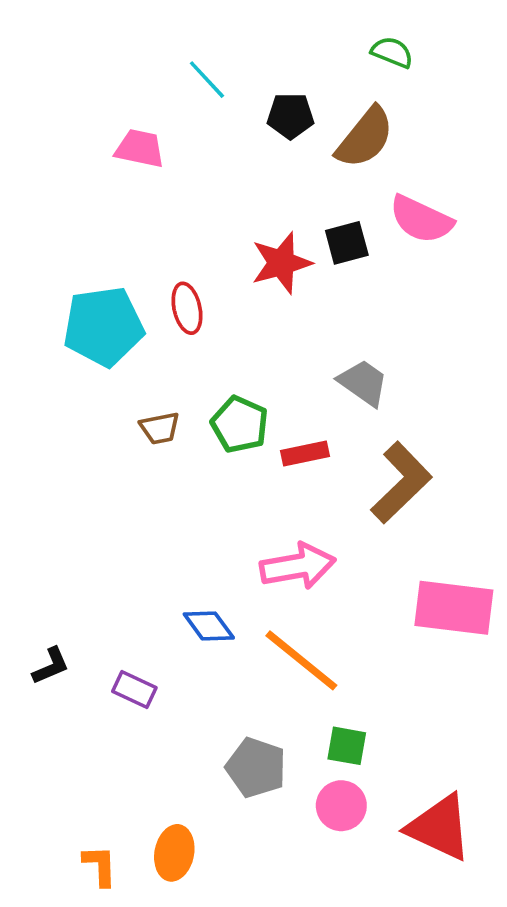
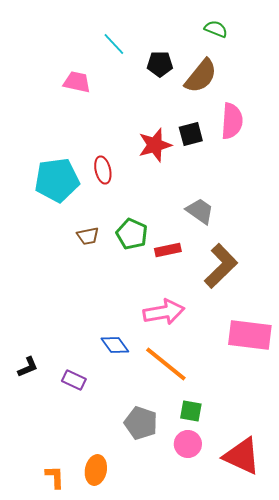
pink semicircle: (421, 219) -> (232, 121), turned -111

